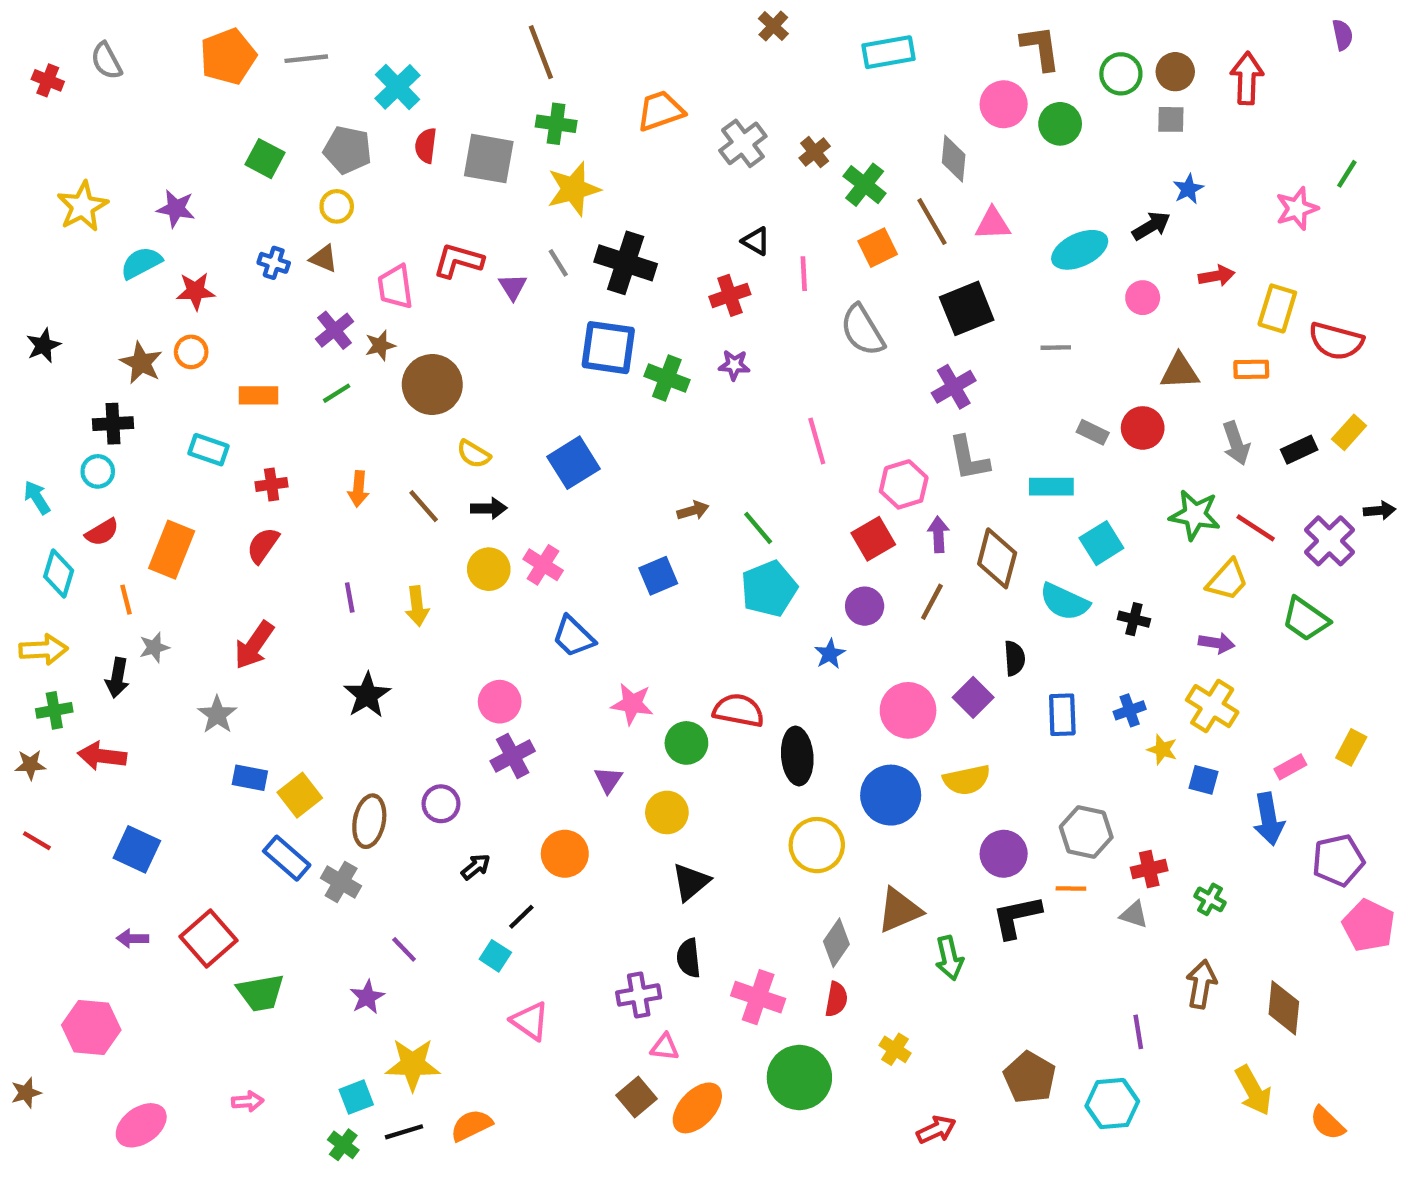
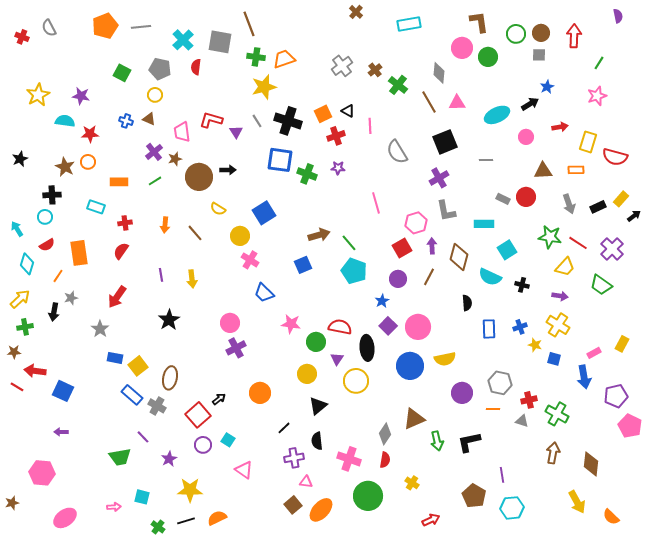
orange trapezoid: (660, 111) -> (284, 59), moved
gray square: (489, 159) -> (220, 42), moved
green line: (1347, 174) -> (599, 63), moved
orange square: (878, 248) -> (323, 114), moved
cyan semicircle: (141, 263) -> (65, 121), turned 36
black arrow: (489, 508) -> (228, 170), moved
brown arrow: (693, 511) -> (319, 235), size x1.5
black arrow: (1379, 511) -> (634, 216), moved, turned -32
orange rectangle: (172, 550) -> (79, 253), turned -30
yellow circle: (489, 569) -> (240, 236), moved
cyan pentagon: (769, 589) -> (354, 271), turned -30
orange line: (126, 600) -> (58, 276), turned 48
yellow arrow: (43, 650) -> (20, 299), turned -40
purple square: (973, 697) -> (388, 326), moved
red arrow: (102, 756) -> (35, 371), moved
purple triangle: (608, 780) -> (337, 359), moved
purple circle: (441, 804) -> (203, 445), moved
yellow circle: (817, 845) -> (356, 381), moved
green cross: (1210, 899) -> (557, 414), size x1.6
black line: (521, 917) -> (284, 428), moved
black L-shape: (1017, 917) -> (469, 442), moved
red square: (209, 938) -> (198, 415), moved
purple line: (404, 949) -> (143, 437), moved
purple line: (1138, 1032) -> (502, 475), moved
cyan square: (356, 1097) -> (142, 497), moved, turned 35

